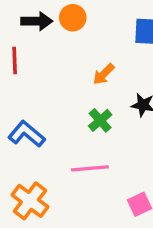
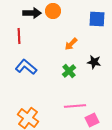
blue L-shape: (27, 134) -> (26, 67), moved
pink line: (90, 168) -> (75, 106), moved

